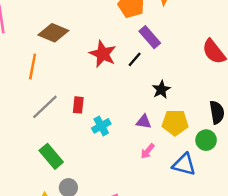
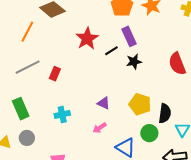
black star: (161, 90) -> (134, 62), moved
yellow pentagon: (175, 123) -> (140, 104), moved
cyan cross: (101, 126) -> (62, 114), moved

